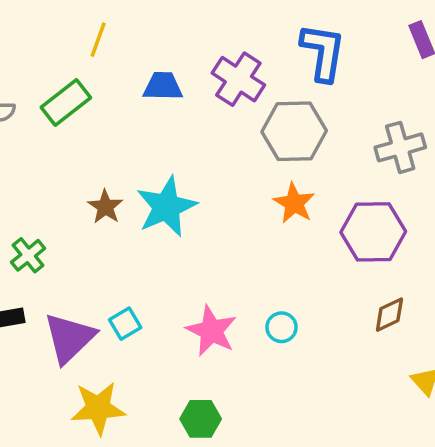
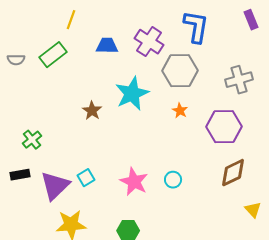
orange star: (294, 203) -> (180, 111), size x0.7
brown star: (105, 207) -> (92, 111), moved
cyan star: (166, 207) -> (132, 94), moved
brown diamond: (389, 315) -> (233, 173), size x1.4

